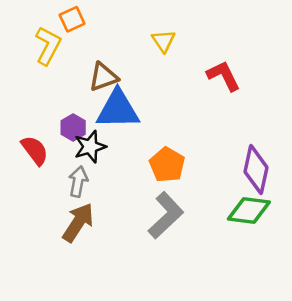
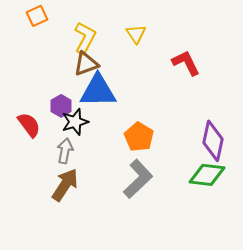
orange square: (72, 19) -> (37, 16), moved
yellow L-shape: (48, 46) -> (85, 38), moved

